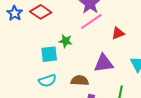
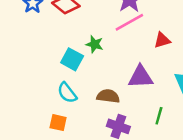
cyan square: (49, 54) -> (72, 59), turned 30
cyan semicircle: (47, 81) -> (67, 93), turned 66

